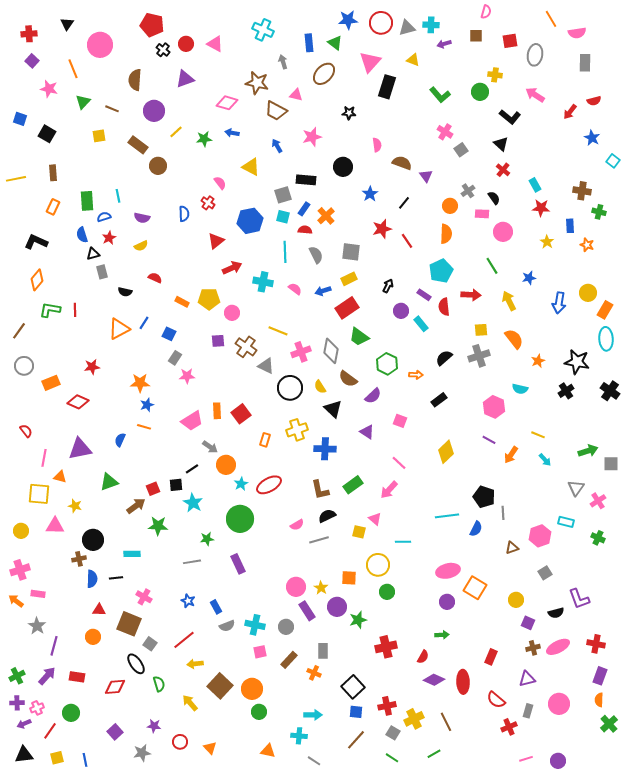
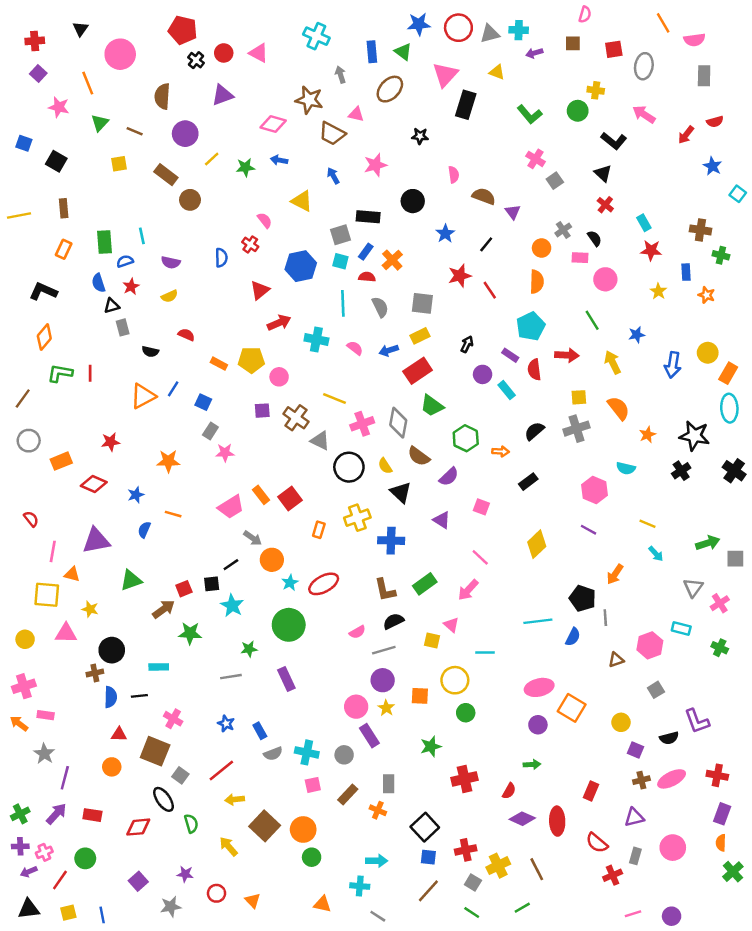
blue star: (147, 405) -> (136, 495), moved
orange rectangle: (217, 411) -> (261, 495), turned -35
orange arrow: (511, 455) -> (615, 574), moved
purple circle: (337, 607) -> (383, 680), moved

